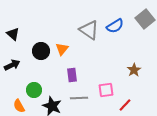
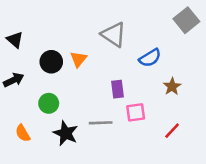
blue semicircle: (115, 26) -> (150, 58), moved
purple rectangle: (72, 75) -> (118, 89), moved
green circle: (34, 90) -> (49, 103), moved
red line: (125, 105) -> (172, 131), moved

